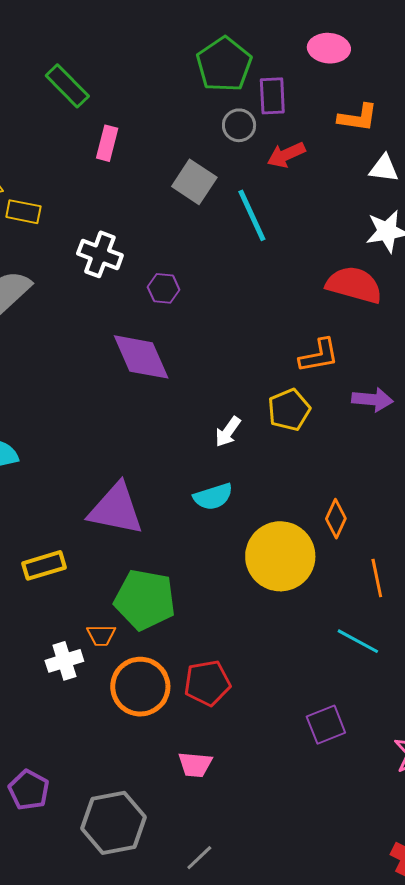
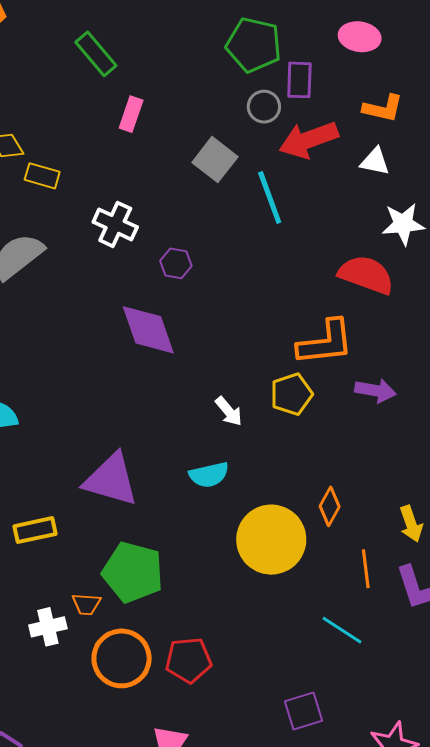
green pentagon: (224, 64) -> (254, 45), turned -30
red arrow: (286, 155) -> (309, 140), size x1.5
white triangle: (384, 168) -> (375, 161), moved
orange L-shape: (319, 356) -> (325, 342), size x1.4
white arrow: (228, 432) -> (229, 411), turned -80

